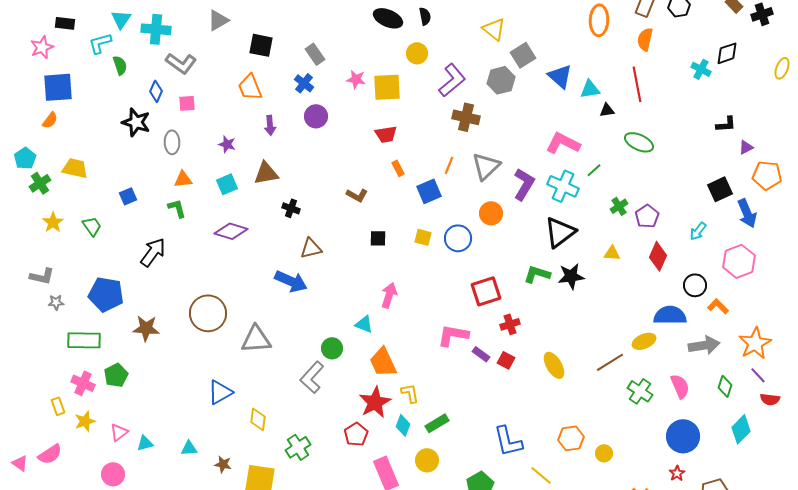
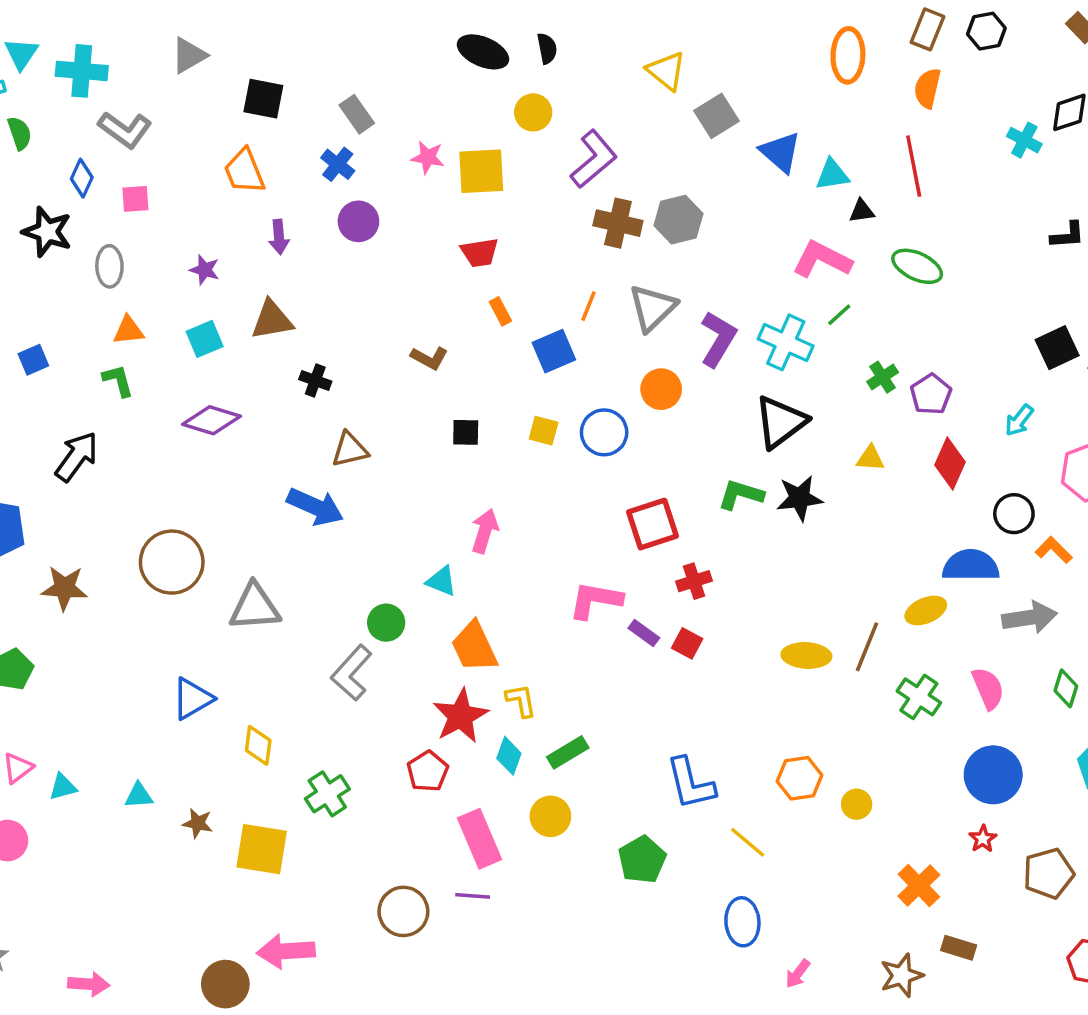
gray hexagon: (501, 80) -> (678, 220), moved
pink L-shape: (563, 143) -> (822, 259), moved
brown line: (610, 362) -> (867, 647), turned -36
yellow ellipse: (554, 365) -> (806, 655), moved, turned -56

